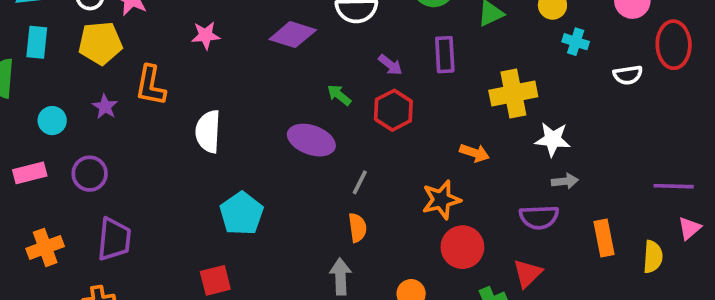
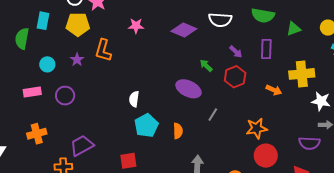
white semicircle: (208, 132) -> (134, 99), moved, size x0.7
orange arrow: (474, 153) -> (274, 90), moved
orange semicircle: (357, 228) -> (178, 131), moved
purple trapezoid: (114, 239) -> (82, 146), moved, turned -130

